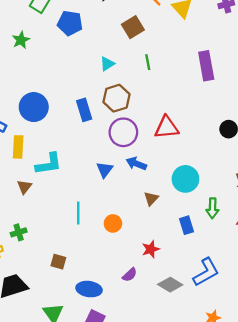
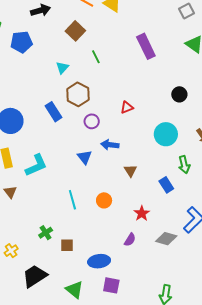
red triangle: (167, 127) -> (127, 107), size x0.6
purple circle: (123, 132) -> (92, 121), size x0.6
cyan circle: (185, 179) -> (166, 134), moved
brown triangle: (24, 187) -> (10, 192), moved
green cross: (19, 232) -> (46, 233), moved

